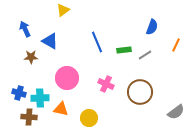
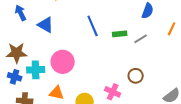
brown star: (31, 57) -> (17, 53), moved, size x1.5
pink cross: (106, 84) -> (113, 92), moved
brown circle: (140, 92) -> (136, 76), size x0.6
cyan cross: (40, 98) -> (36, 70), moved

